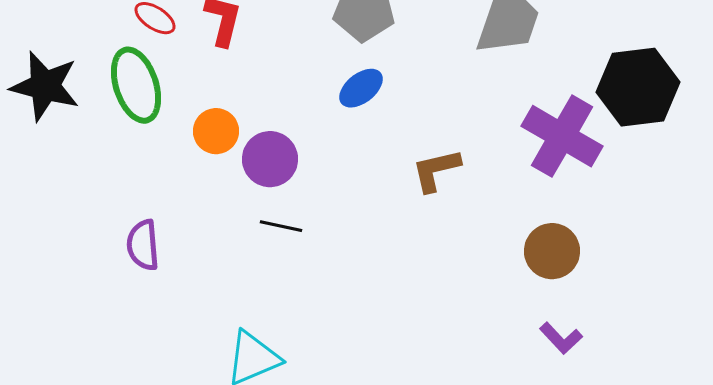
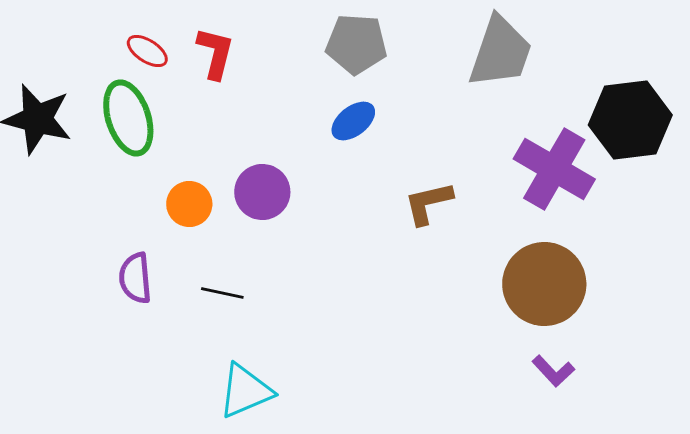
orange circle: (216, 131) -> (189, 204), moved
black line: (281, 226) -> (222, 293), moved
brown circle: (552, 251) -> (544, 284), size x1.5

